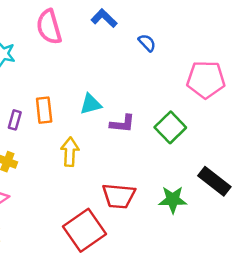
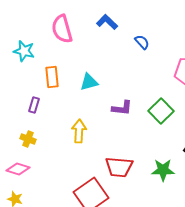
cyan triangle: (91, 104) -> (89, 82), moved
orange rectangle: (44, 110) -> (52, 77), moved

